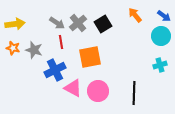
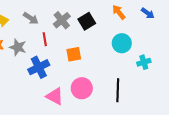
gray arrow: (57, 23) -> (31, 18), moved
cyan circle: (161, 36) -> (122, 43), moved
orange square: (90, 57) -> (74, 54), size x0.7
pink triangle: (73, 88) -> (55, 96), moved

